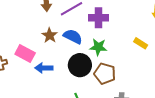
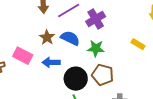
purple cross: (98, 18) -> (96, 19), turned -30
black circle: (80, 65) -> (76, 79), moved
blue arrow: (44, 68) -> (51, 62), moved

